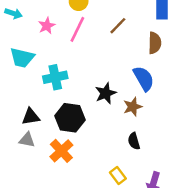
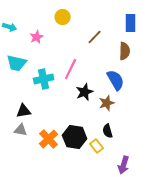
pink line: (77, 29) -> (71, 69), moved
black hexagon: (70, 118) -> (75, 137), moved
yellow rectangle: (118, 175) -> (97, 146), moved

